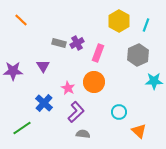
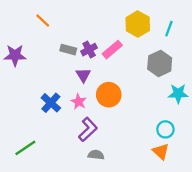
orange line: (21, 20) -> (43, 21), moved
pink rectangle: (98, 53) -> (112, 50), moved, turned 30
purple triangle: (43, 66) -> (83, 75), moved
purple star: (13, 71) -> (15, 55), moved
blue cross: (44, 103) -> (51, 103), moved
cyan circle: (119, 112) -> (165, 129), moved

